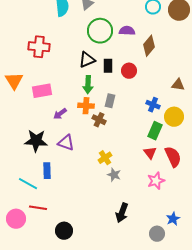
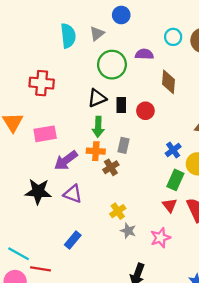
purple semicircle: (127, 31) -> (144, 54), moved
brown diamond: (149, 46) -> (169, 82), turned -35
blue cross: (153, 105) -> (173, 150), turned 32
purple arrow: (60, 114) -> (66, 160), size x1.5
brown cross: (99, 120) -> (111, 167), turned 32
blue rectangle: (47, 171) -> (73, 240), moved, turned 42
pink star: (156, 181) -> (160, 238), moved
cyan line: (28, 184) -> (19, 254), moved

